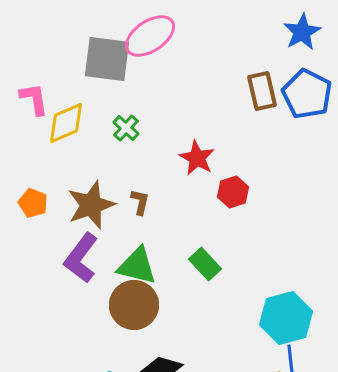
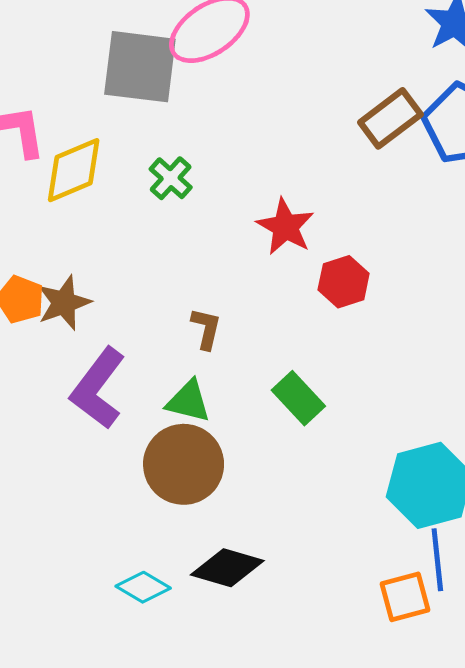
brown rectangle: (262, 91) -> (390, 118), turned 66
brown L-shape: (140, 202) -> (206, 329), moved
brown star: (91, 205) -> (64, 303), moved, size x0.7
green triangle: (137, 266) -> (188, 401), size x0.7

